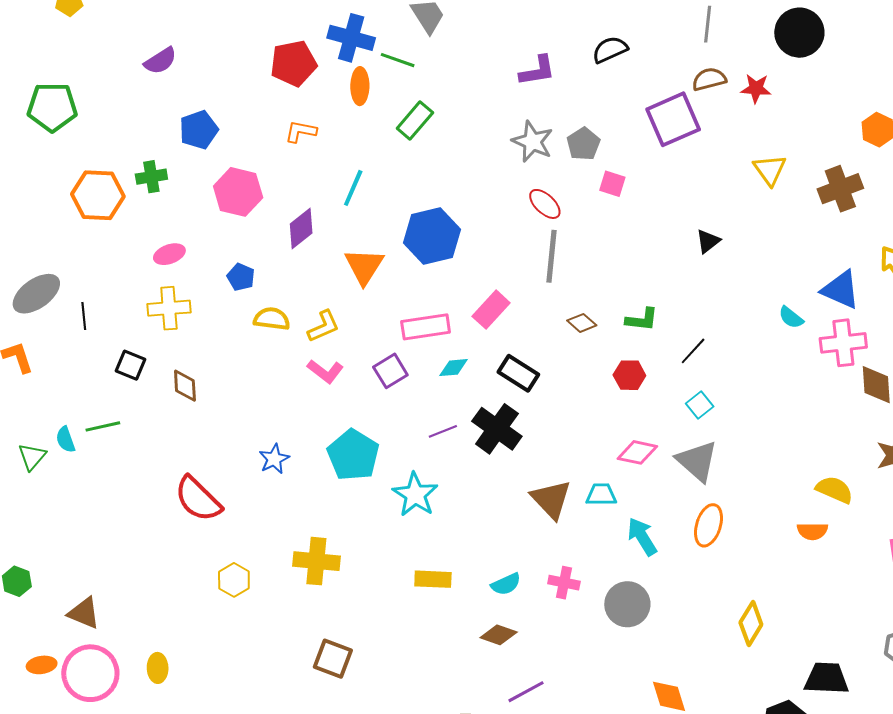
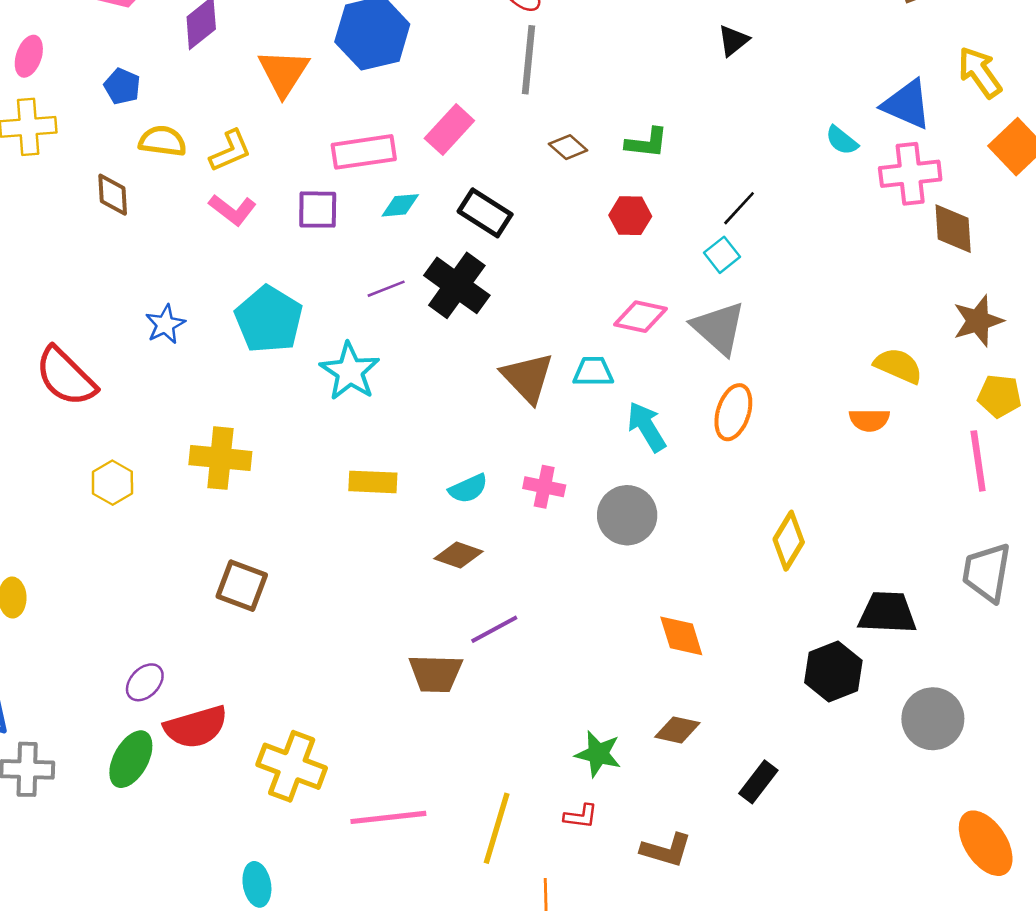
pink ellipse: (169, 254) -> (29, 56), turned -52
black line: (693, 351) -> (739, 208), moved
purple square: (390, 371) -> (318, 210), turned 32
brown diamond: (185, 386) -> (113, 195), moved

